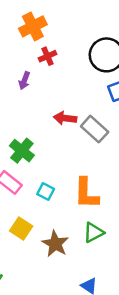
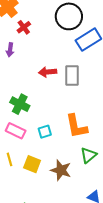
gray rectangle: (95, 129) -> (72, 75), turned 60
cyan square: (46, 192) -> (45, 132), turned -32

